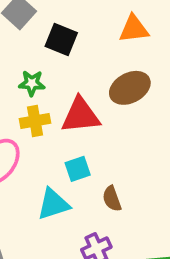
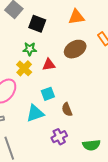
green star: (32, 83) -> (30, 49), moved
red triangle: (81, 115) -> (49, 65), size x0.6
yellow cross: (35, 121) -> (24, 68), turned -35

